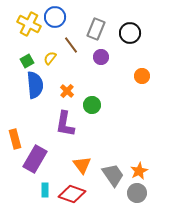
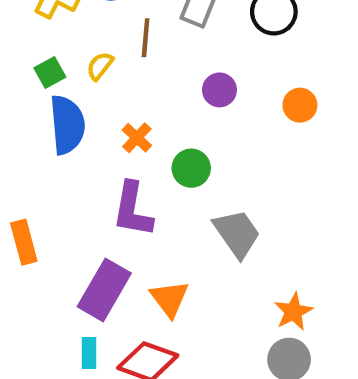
brown line: (71, 45) -> (146, 38), turned 42
purple circle: (101, 57) -> (219, 90), moved
purple rectangle: (35, 159) -> (104, 290), moved
gray trapezoid: (113, 175) -> (237, 233), moved

